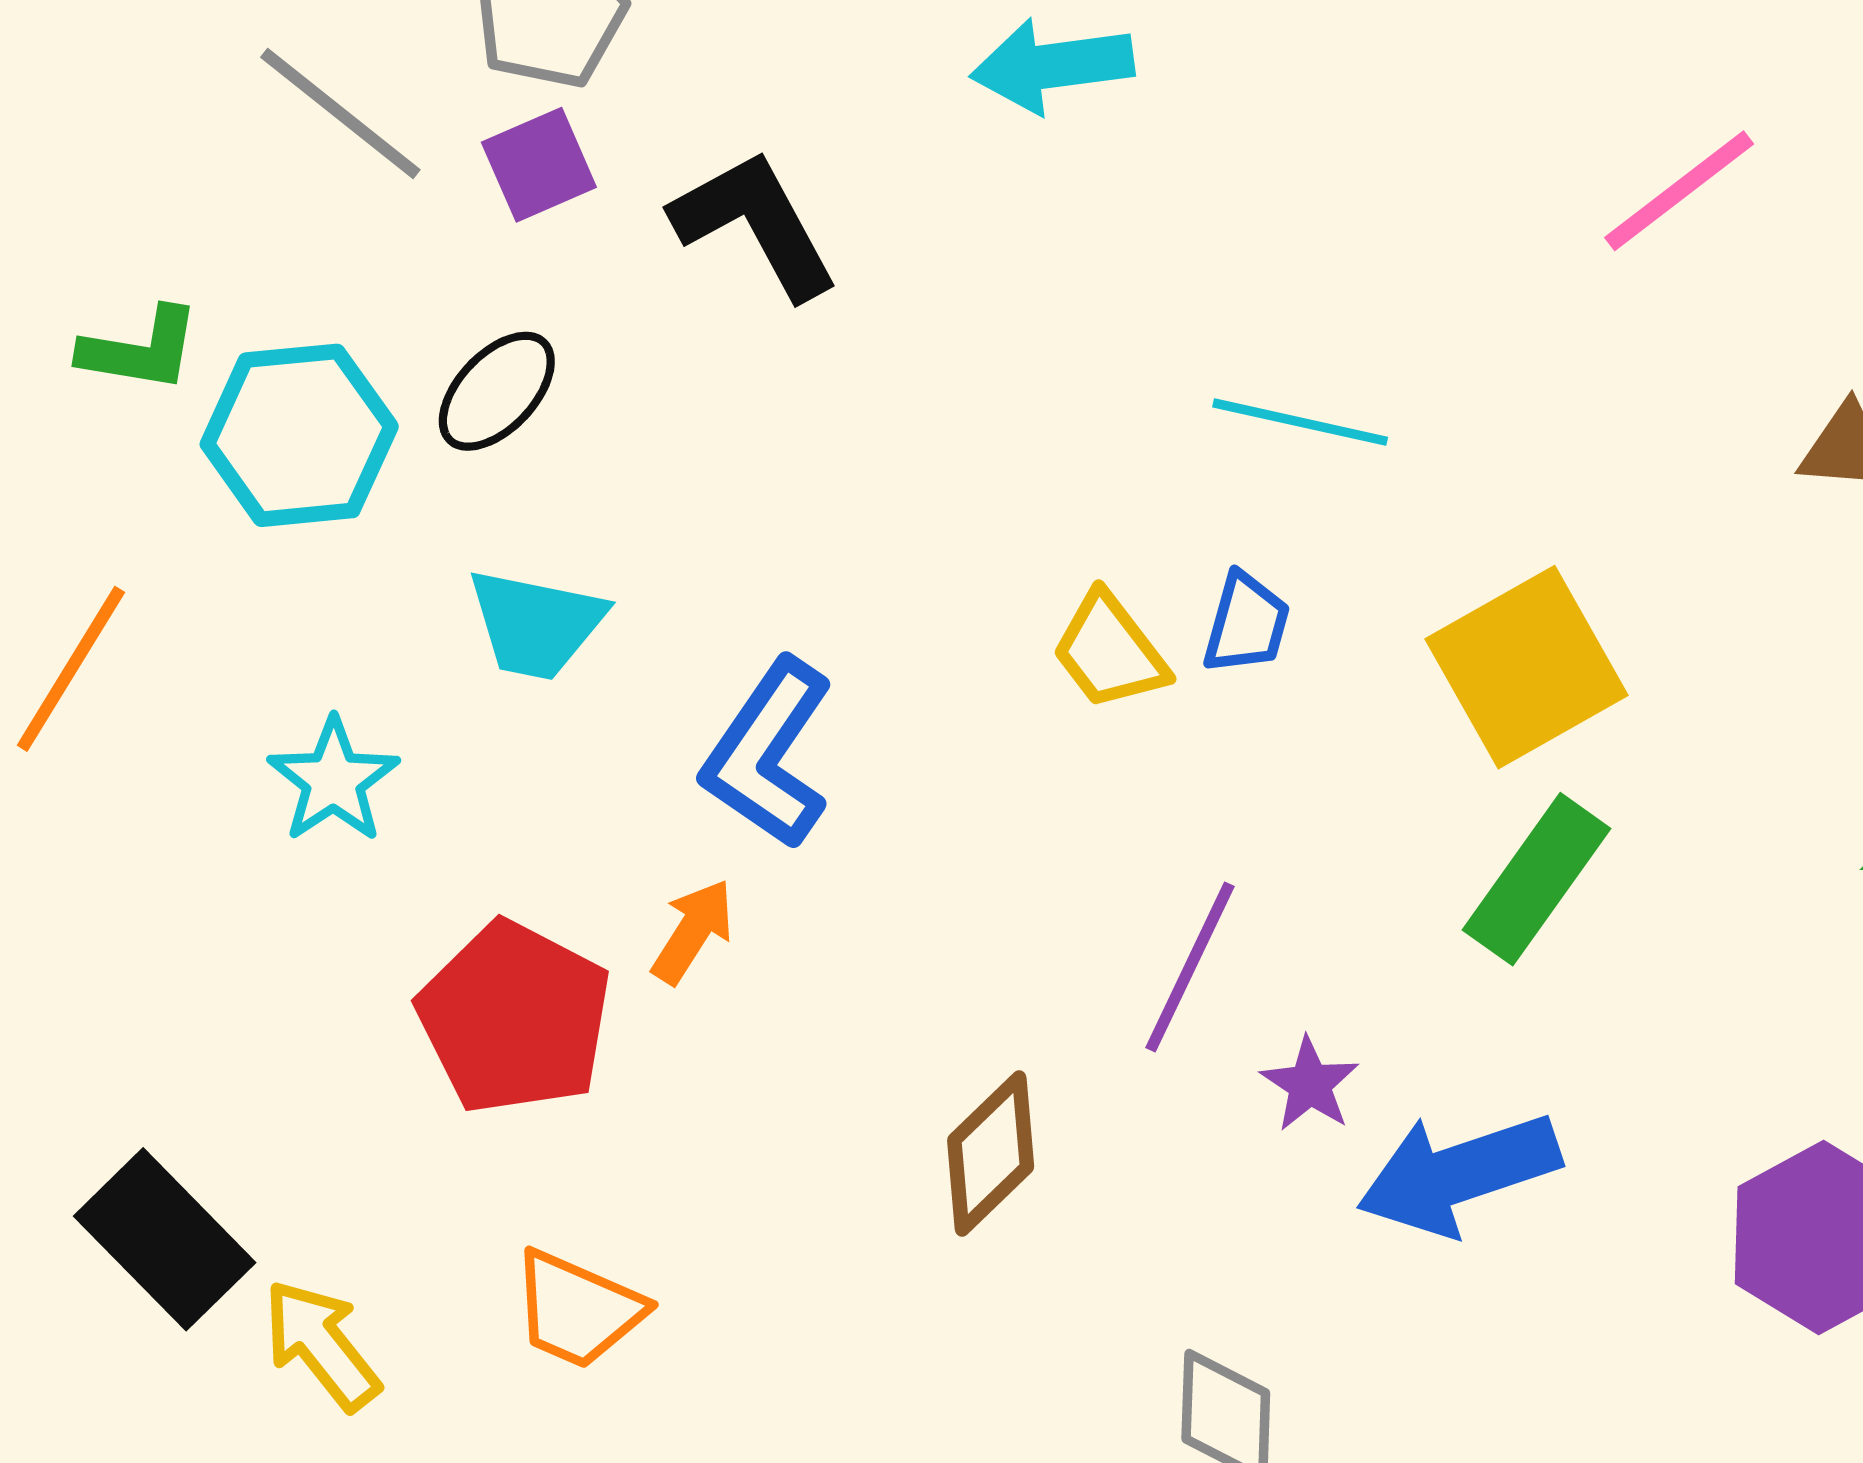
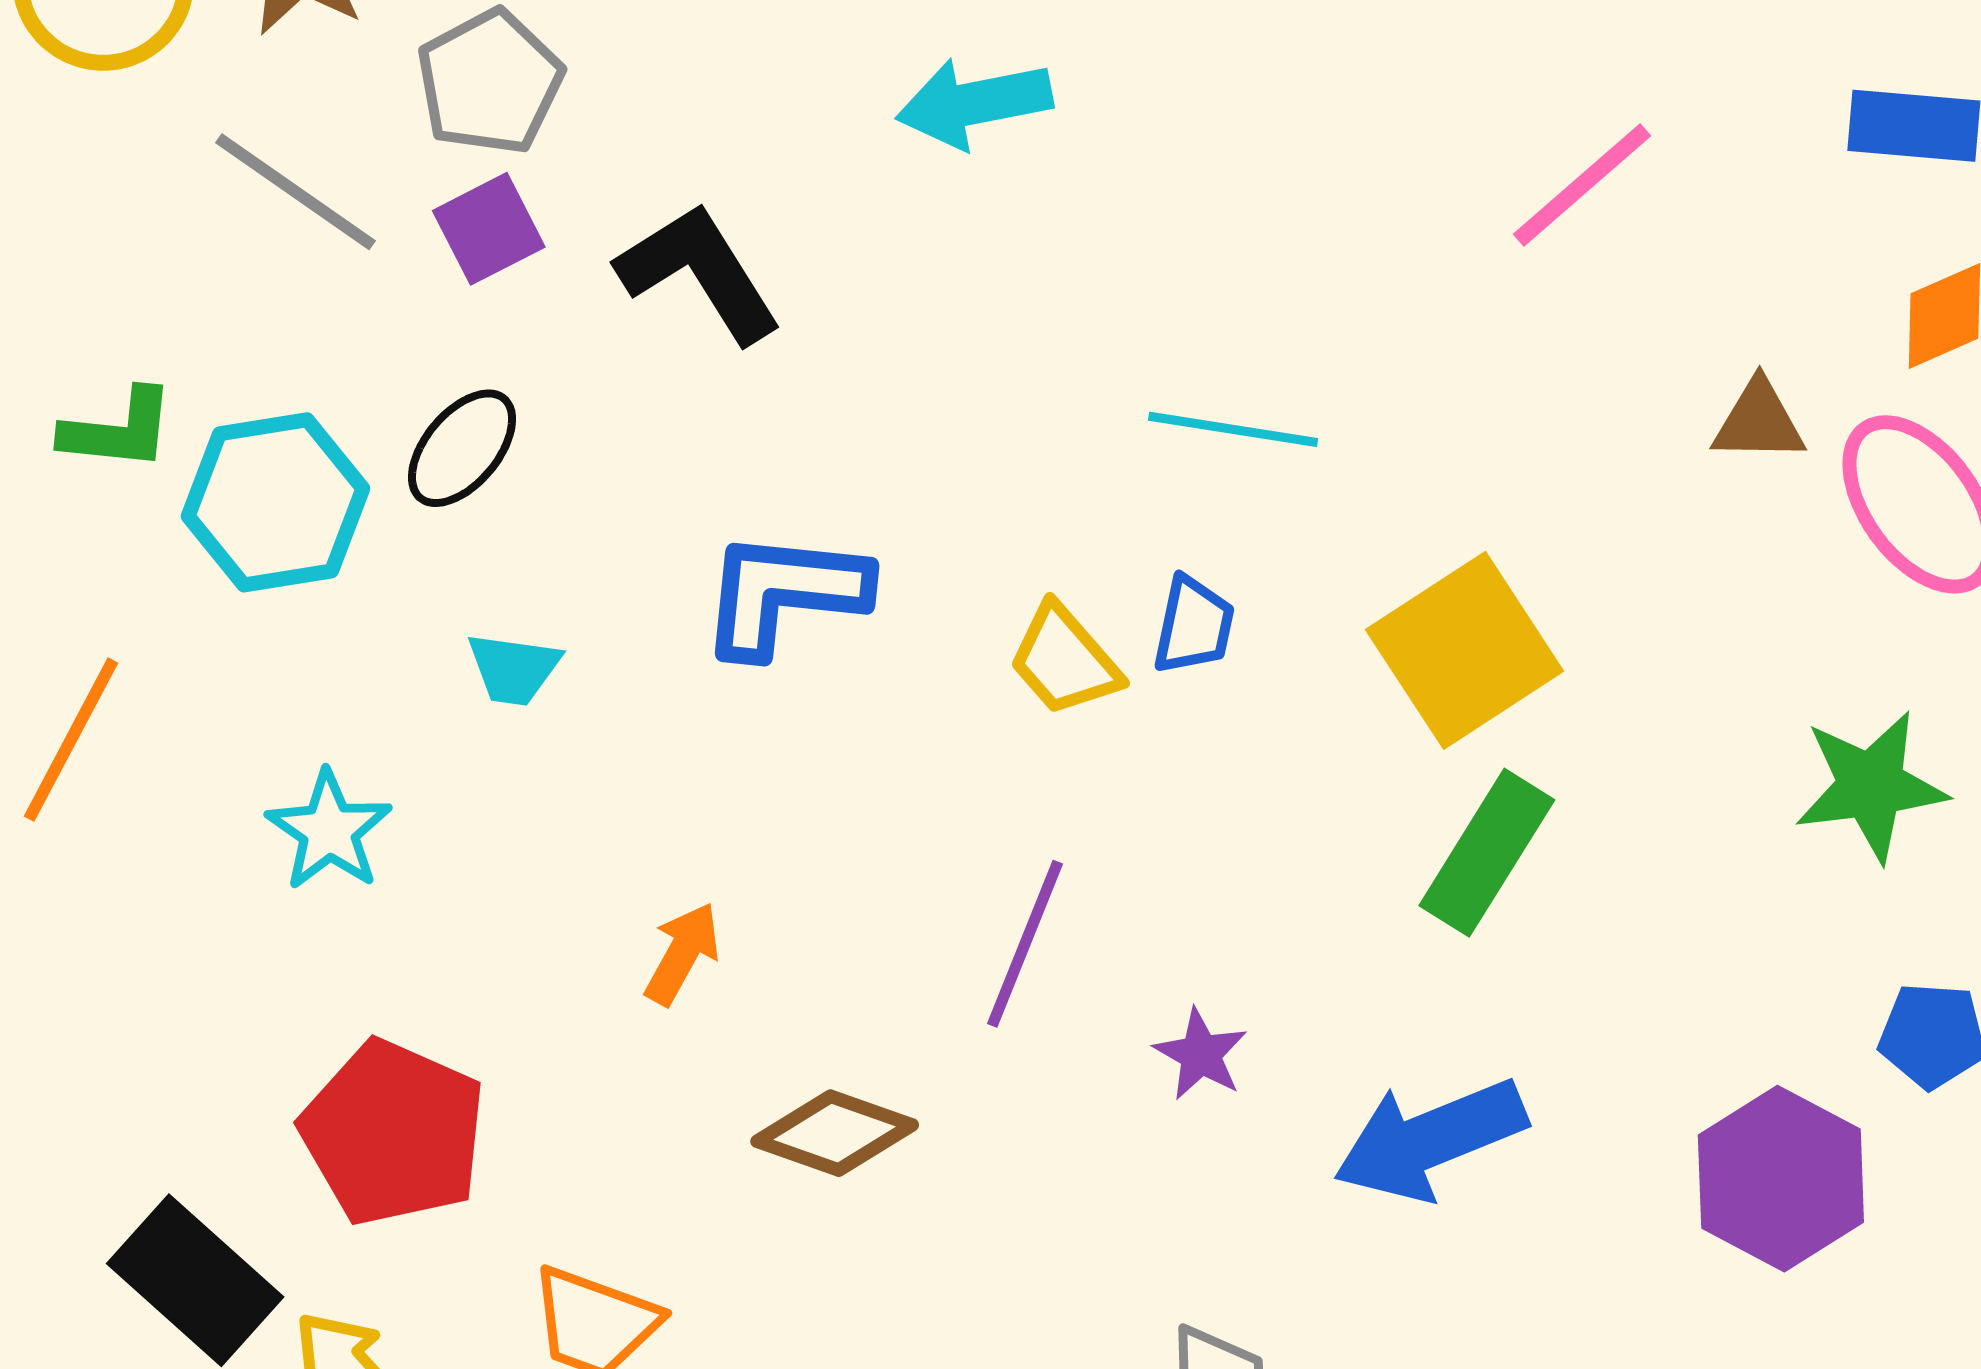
cyan trapezoid: (536, 624) -> (514, 669), size x0.7
blue L-shape: (768, 754) -> (784, 593), moved, turned 65
purple line: (1190, 967) -> (1025, 944), moved
red pentagon: (515, 1018) -> (393, 1133), moved
purple star: (1310, 1084) -> (1201, 1054), moved
brown diamond: (991, 1153) -> (835, 1133), moved, turned 67

